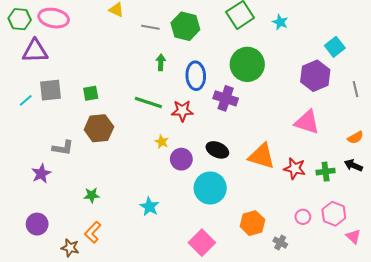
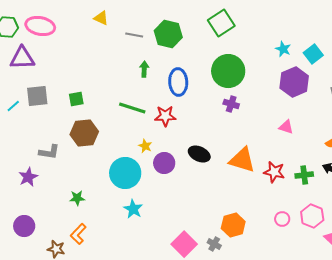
cyan star: (280, 22) -> (283, 49), moved
purple cross: (226, 98) -> (231, 104), moved, size x0.7
pink triangle: (307, 122) -> (286, 127), size x0.6
cyan circle: (210, 188) -> (125, 173), moved
gray cross: (280, 243) -> (214, 244), moved

